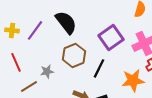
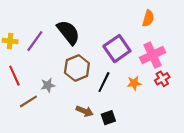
orange star: (133, 80) -> (134, 83), moved, size x0.6

